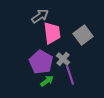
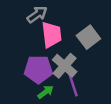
gray cross: (63, 59) -> (65, 66), size x1.5
purple pentagon: (41, 62) -> (38, 69), turned -30

